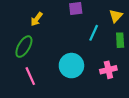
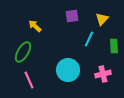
yellow triangle: (116, 16) -> (102, 19), moved
yellow arrow: (37, 19) -> (35, 26), turned 96

